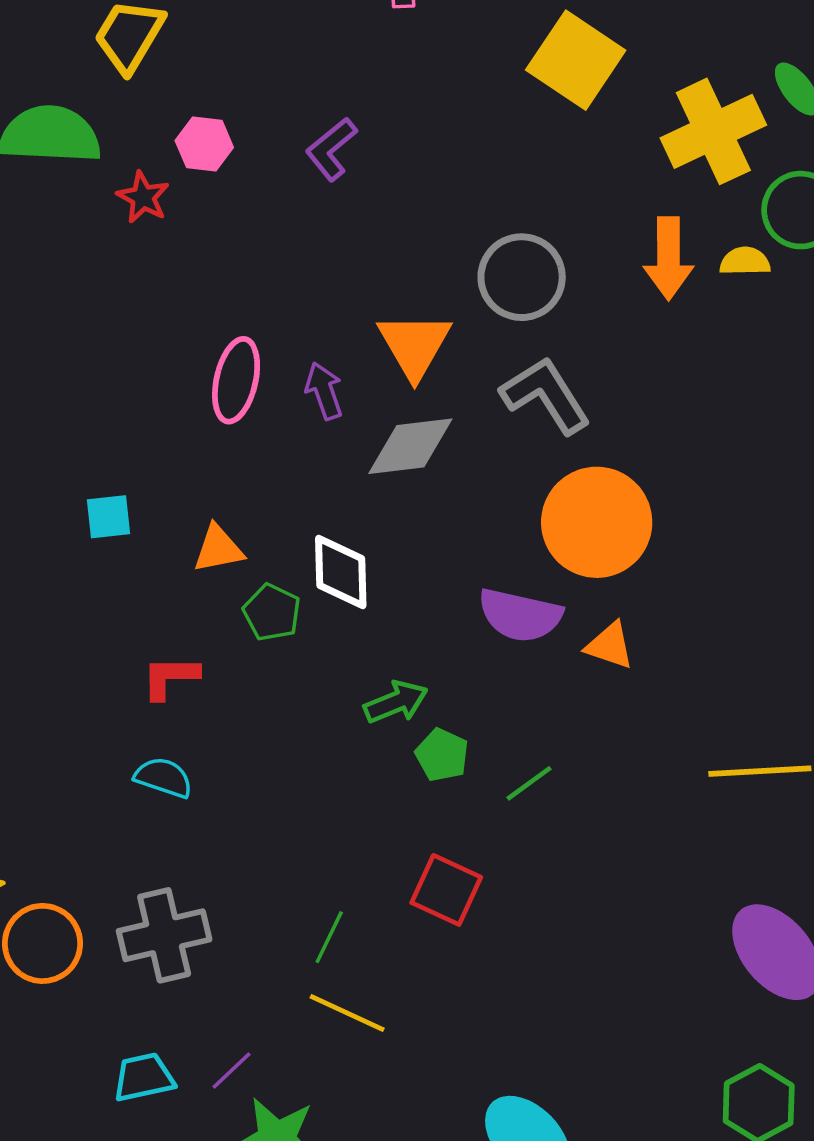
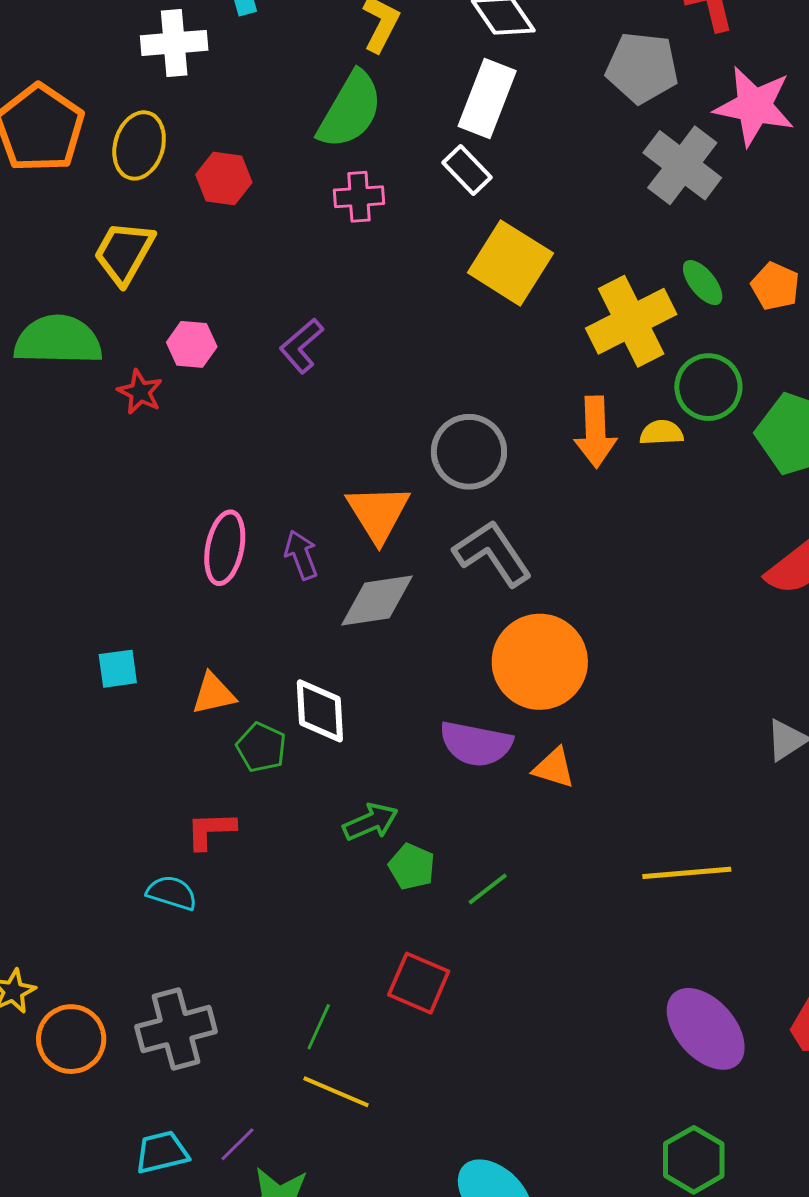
red L-shape: (170, 677) -> (211, 830), moved

